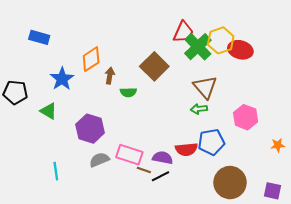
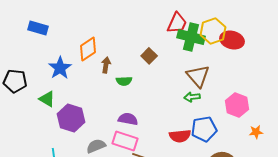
green cross: (198, 47) -> (191, 37), turned -32
brown square: (154, 66) -> (149, 56), size x0.6
purple hexagon: (90, 129) -> (71, 118), moved
orange star: (278, 145) -> (256, 132), moved
purple semicircle: (163, 158) -> (128, 119), moved

